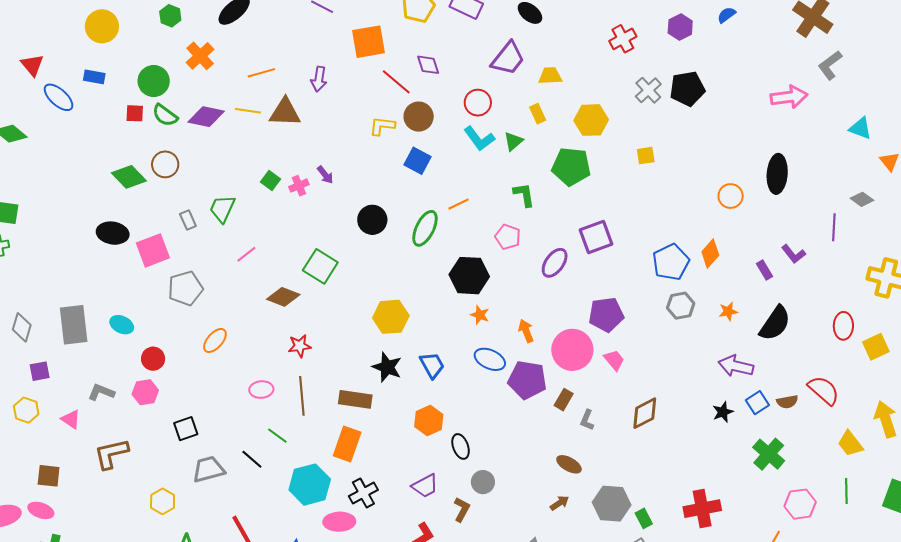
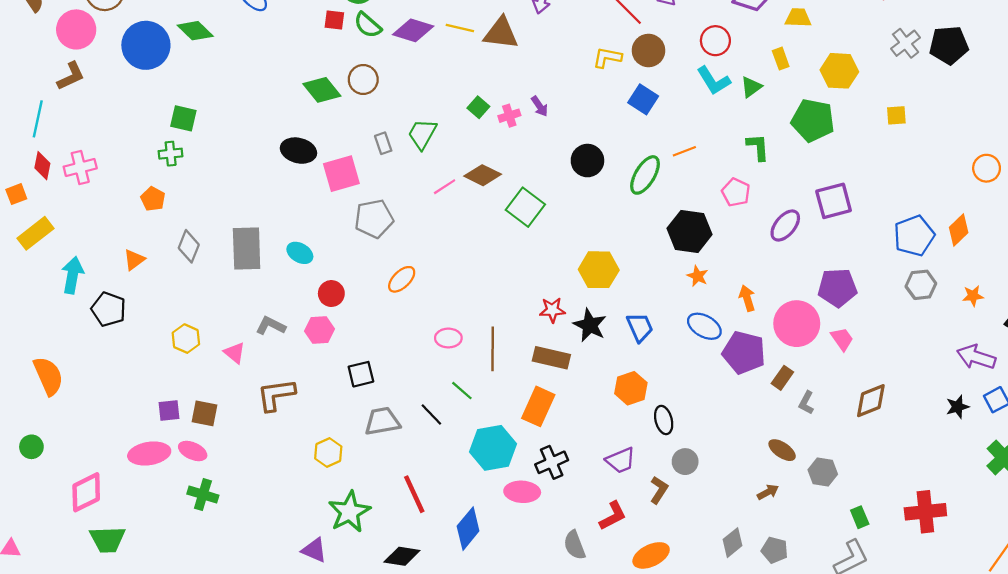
brown diamond: (283, 297) -> (483, 175), moved
red star: (300, 346) -> (552, 310), moved
purple square: (40, 371) -> (169, 411), moved
gray hexagon: (612, 504) -> (823, 472), moved, size x0.7

